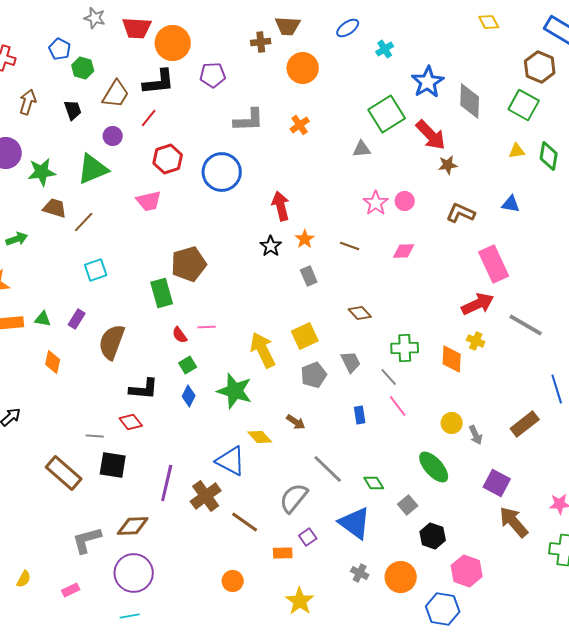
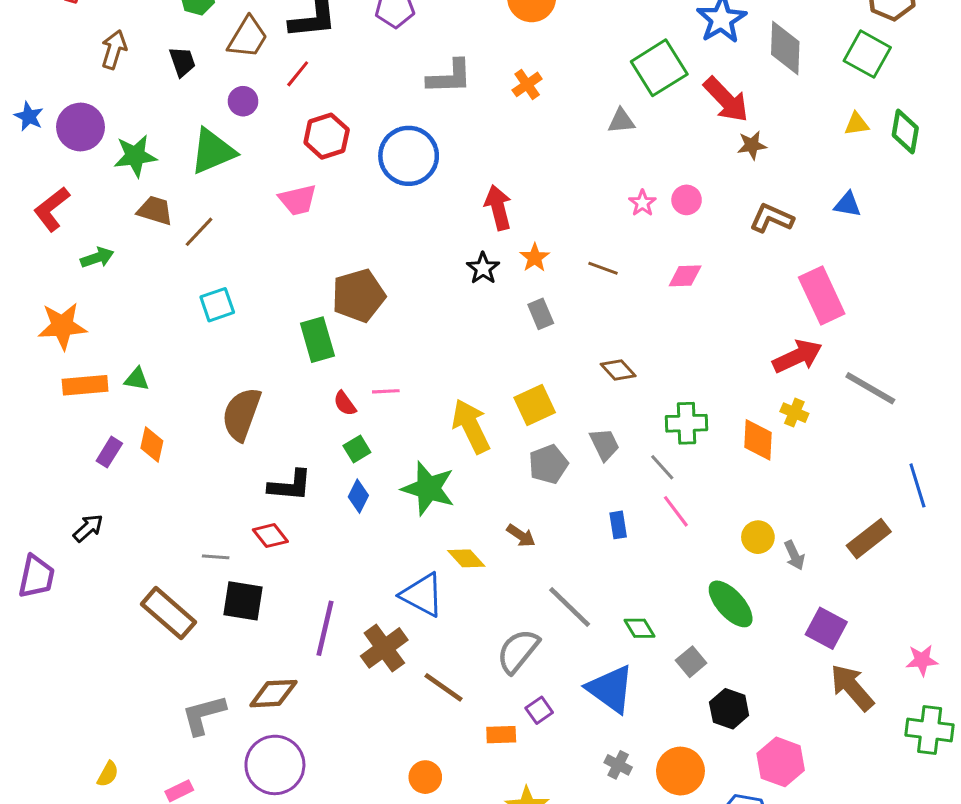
pink star: (376, 203) -> (642, 203), size x0.7
purple rectangle: (77, 319) -> (109, 452), moved

